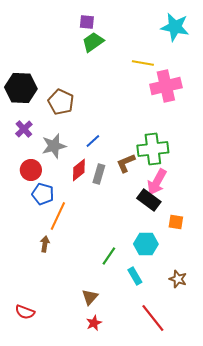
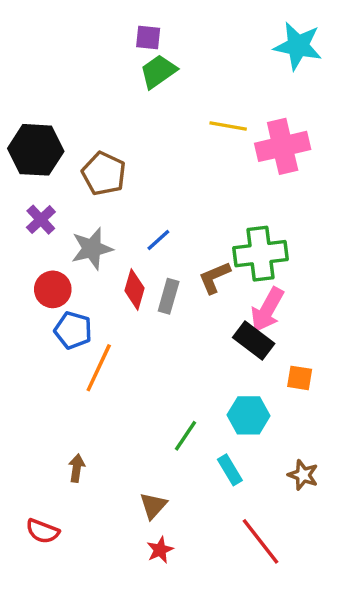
yellow line: (143, 63) -> (228, 126), moved
red diamond: (79, 170) -> (134, 289), turned -35
brown arrow: (45, 244) -> (77, 468), moved

